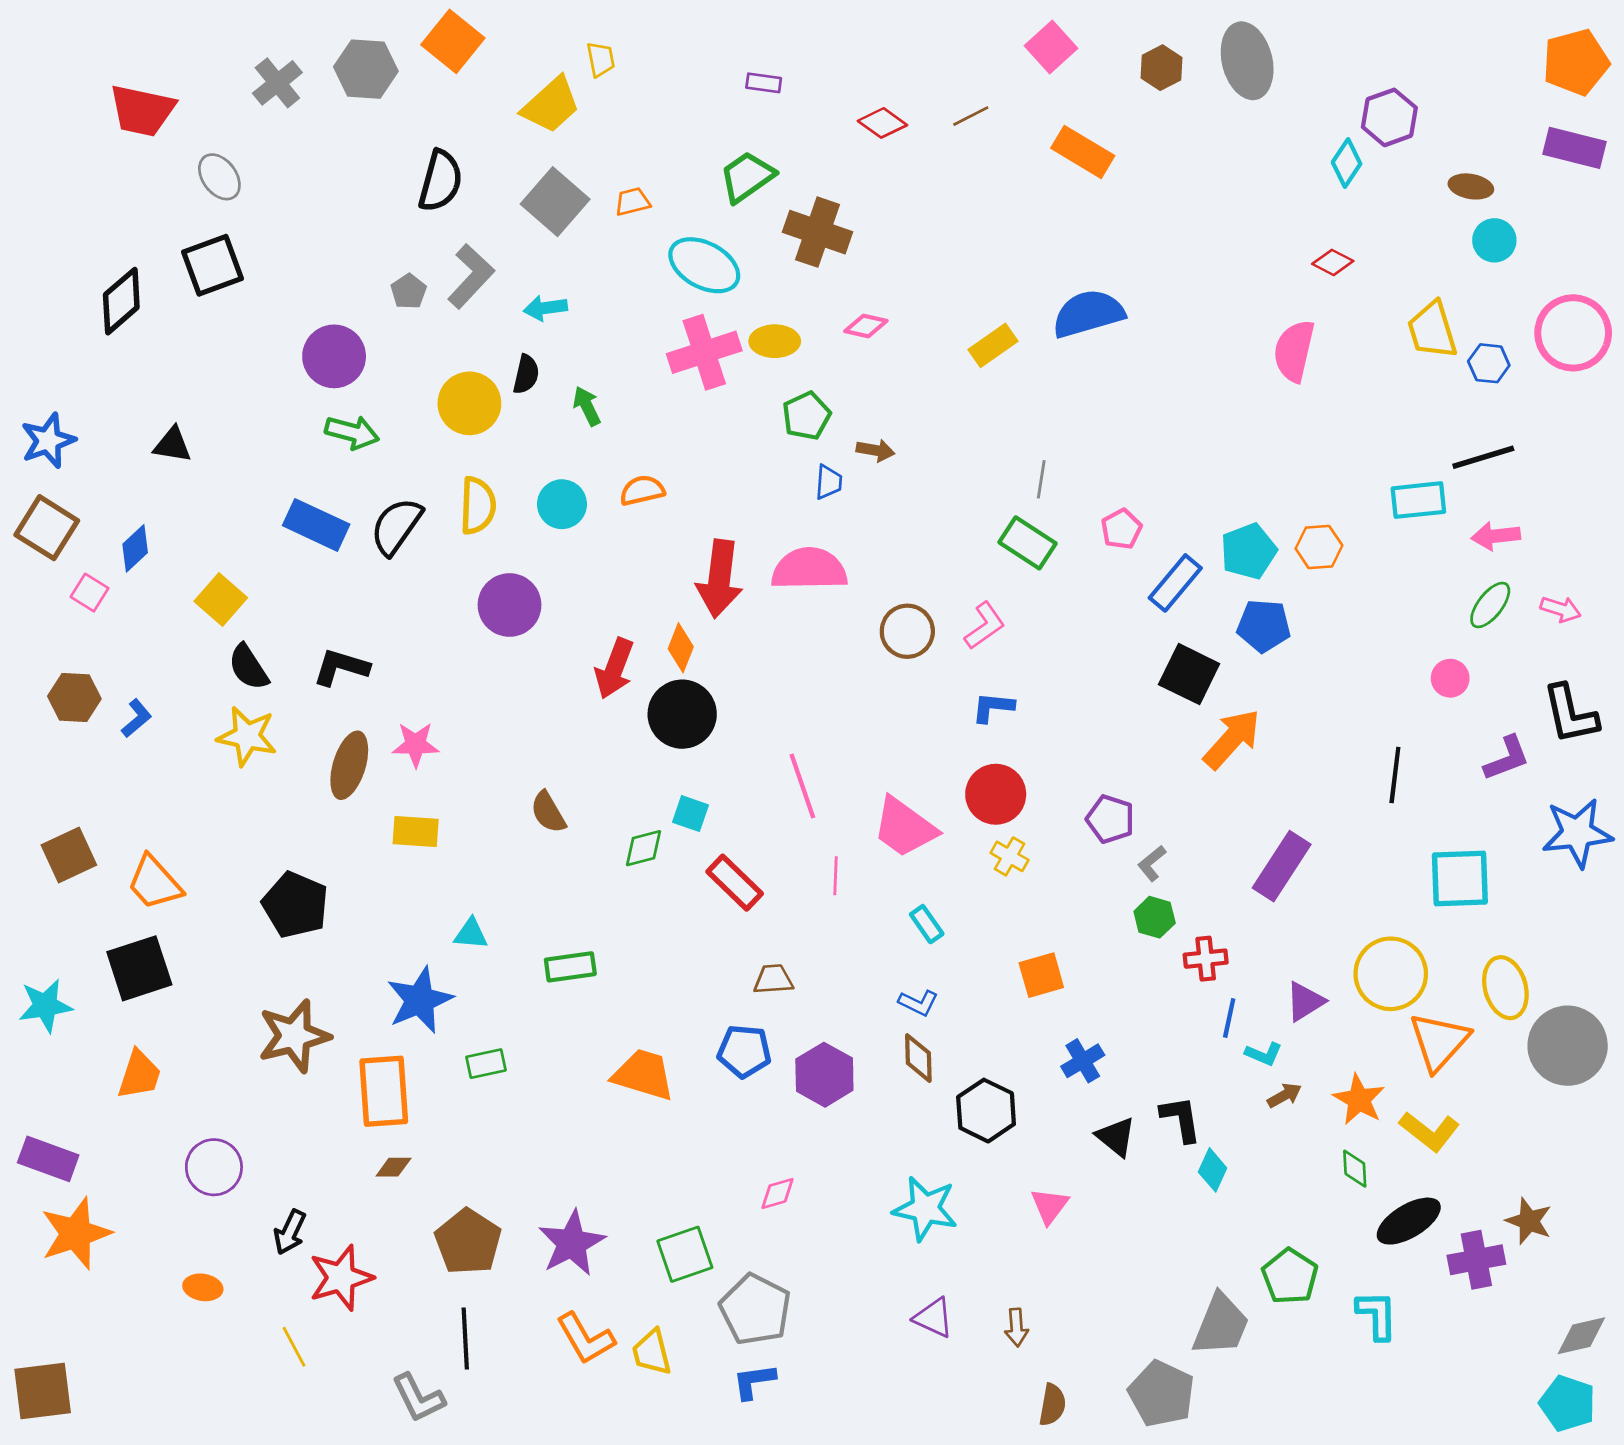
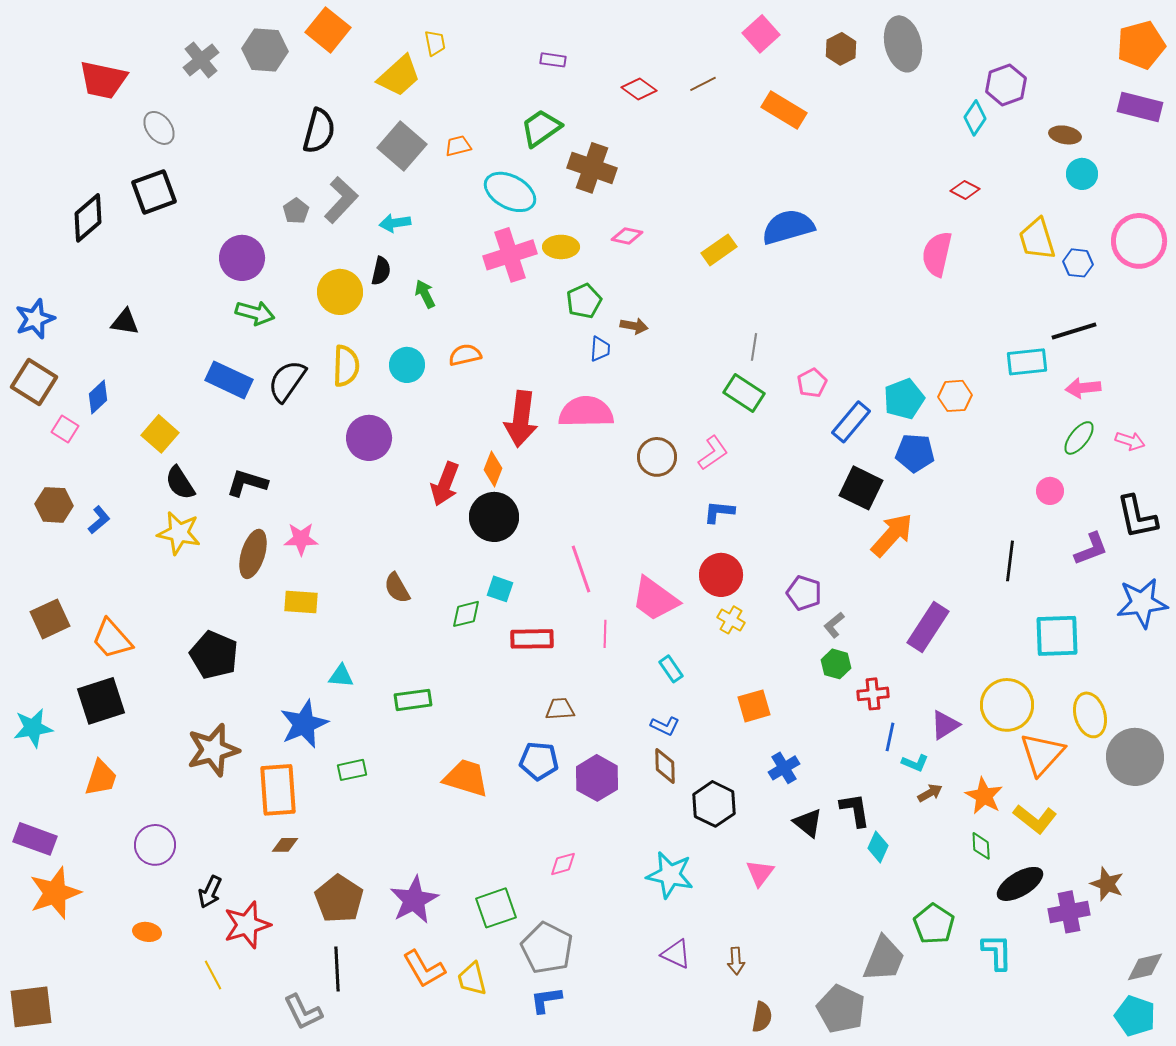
red rectangle: (735, 883) -> (532, 639), turned -45

